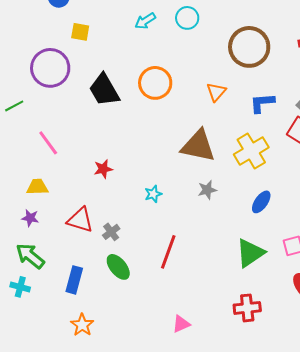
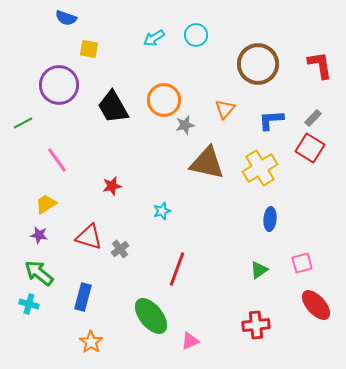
yellow trapezoid: (37, 187) -> (46, 204), turned -30
gray star: (207, 190) -> (185, 125), moved
blue ellipse: (261, 202) -> (270, 219), turned -30
green triangle: (250, 253) -> (259, 270), size x0.6
green ellipse: (118, 267) -> (151, 316), moved, size x1.4

